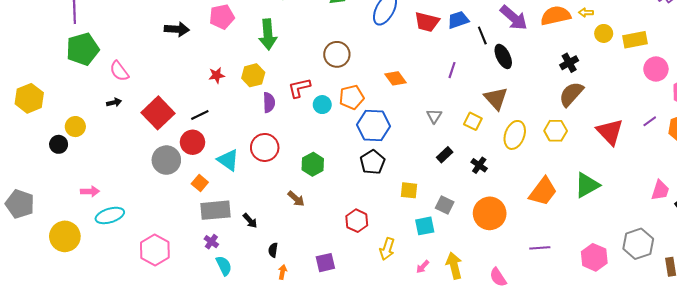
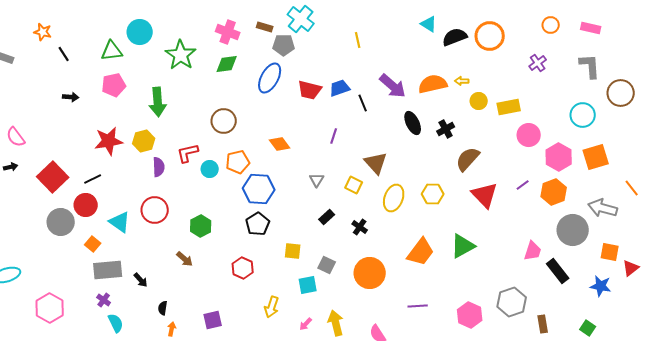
black arrow: (177, 29) -> (71, 97), size x0.7
black ellipse: (503, 56) -> (413, 123), moved
red star: (217, 75) -> (109, 141), size x1.8
brown semicircle: (571, 94) -> (468, 159), moved
red hexagon: (357, 221) -> (243, 268), moved

